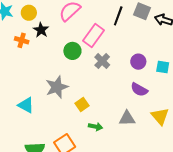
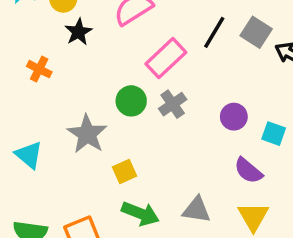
orange cross: (22, 40) -> (39, 69), moved
green circle: (72, 51) -> (131, 101), moved
gray star: (57, 87) -> (87, 134), turned -30
purple semicircle: (139, 90) -> (248, 171), moved
green arrow: (96, 127) -> (140, 214), size x1.5

